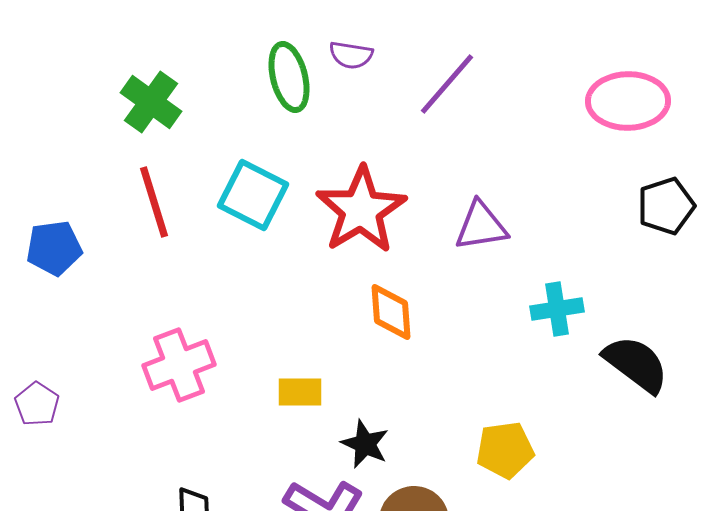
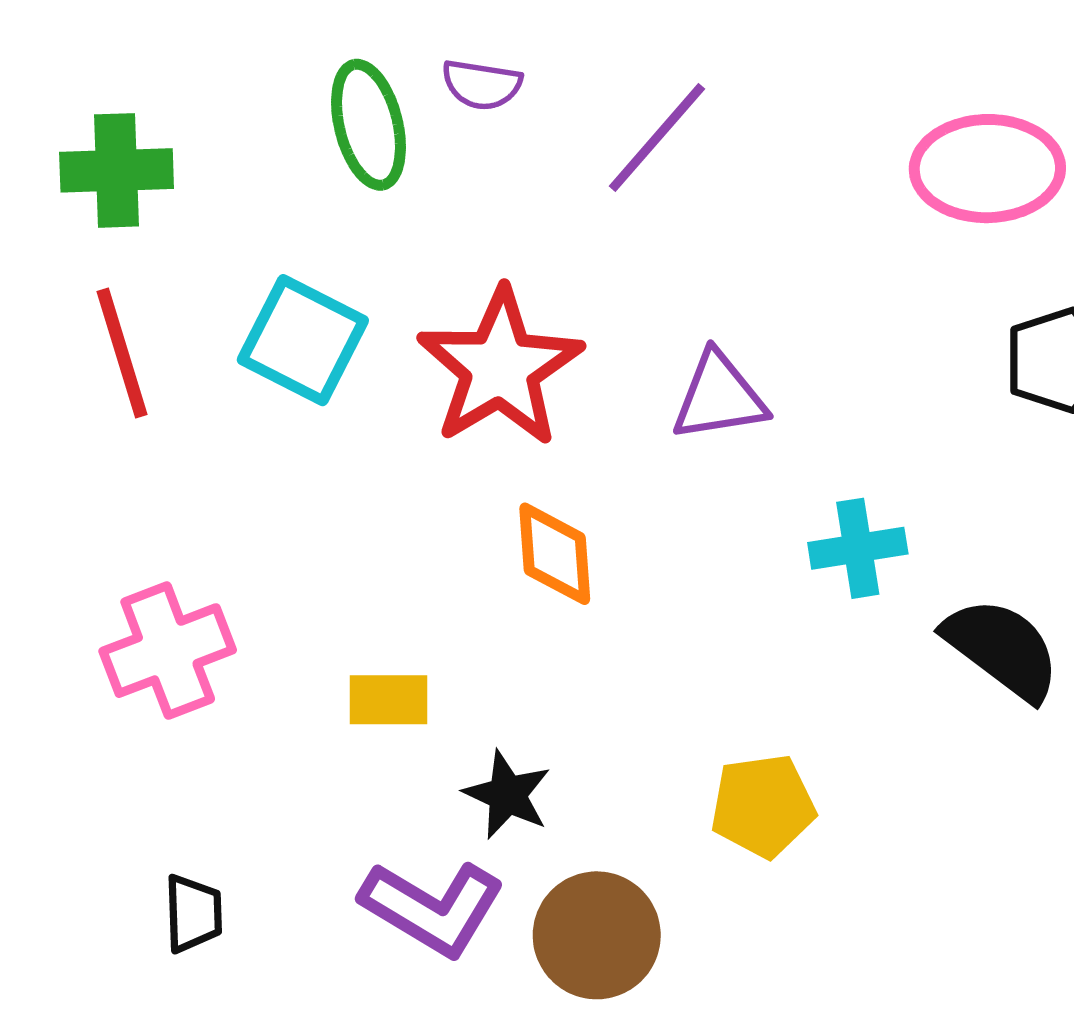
green cross: (151, 102) -> (117, 170), turned -38

